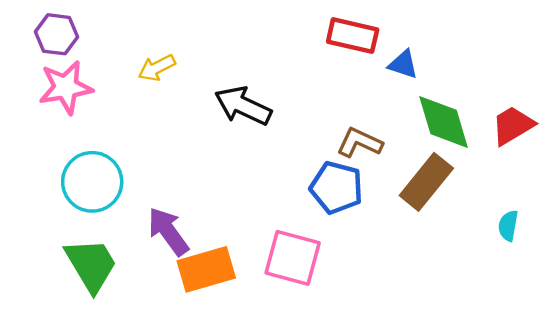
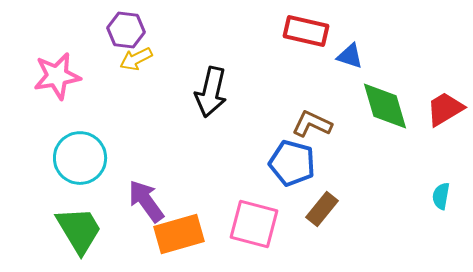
purple hexagon: (56, 34) -> (126, 30), moved
black arrow: (243, 106) -> (211, 92), turned -102
brown rectangle: (426, 182) -> (322, 209), moved, size x0.7

